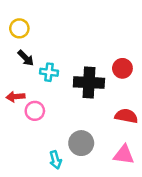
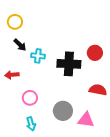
pink circle: (35, 111) -> (30, 98), moved
pink triangle: (124, 155) -> (86, 120), moved
cyan arrow: (55, 160) -> (31, 124), moved

